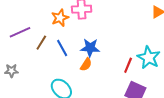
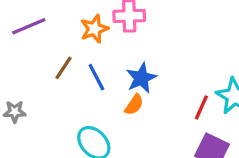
purple line: (20, 32) -> (29, 26), moved
blue star: (90, 48) -> (141, 78), turned -30

